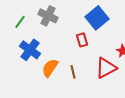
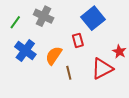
orange semicircle: (50, 68) -> (54, 56), moved

